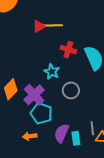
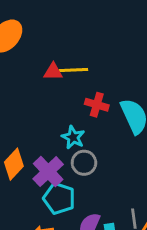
red triangle: (39, 26) -> (53, 72), turned 32
gray circle: (71, 90) -> (84, 163), moved

